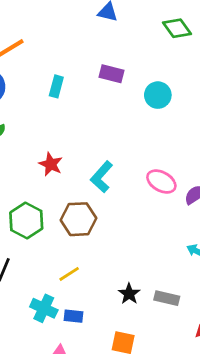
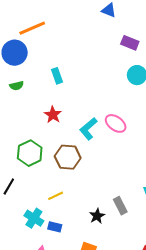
purple rectangle: (111, 74) -> (130, 43), moved
cyan rectangle: (56, 86) -> (57, 76), moved, turned -42
pink ellipse: (161, 182) -> (116, 123), moved
gray rectangle: (167, 298) -> (120, 206), moved, turned 42

